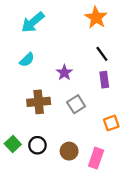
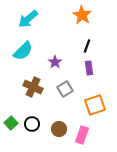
black line: (102, 54) -> (87, 46), turned 56
cyan semicircle: (27, 60) -> (23, 51), size x1.5
brown cross: (39, 102) -> (33, 87), turned 30
orange square: (111, 123) -> (95, 105), size x1.5

